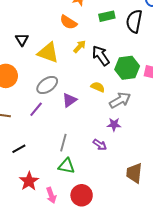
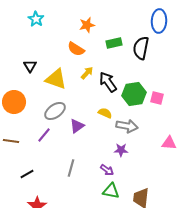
gray arrow: (120, 100) -> (127, 126), turned 40
green triangle: (66, 166) -> (111, 191), moved

